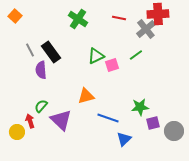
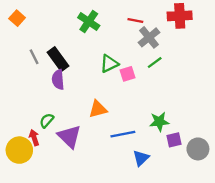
gray cross: (146, 29) -> (149, 37), moved
purple semicircle: (41, 70) -> (58, 80), moved
blue line: (108, 118) -> (123, 134), turned -30
yellow circle: (17, 132) -> (19, 150), size x1.5

